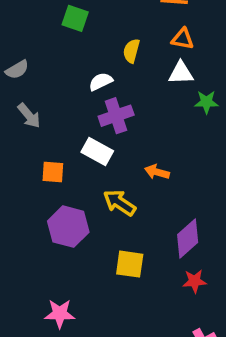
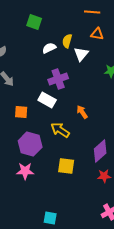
white triangle: (181, 73) -> (81, 54), moved, turned -49
white semicircle: (101, 82) -> (49, 48), moved
orange arrow: (157, 172) -> (82, 112), turned 40
pink star: (60, 314) -> (25, 171), moved

